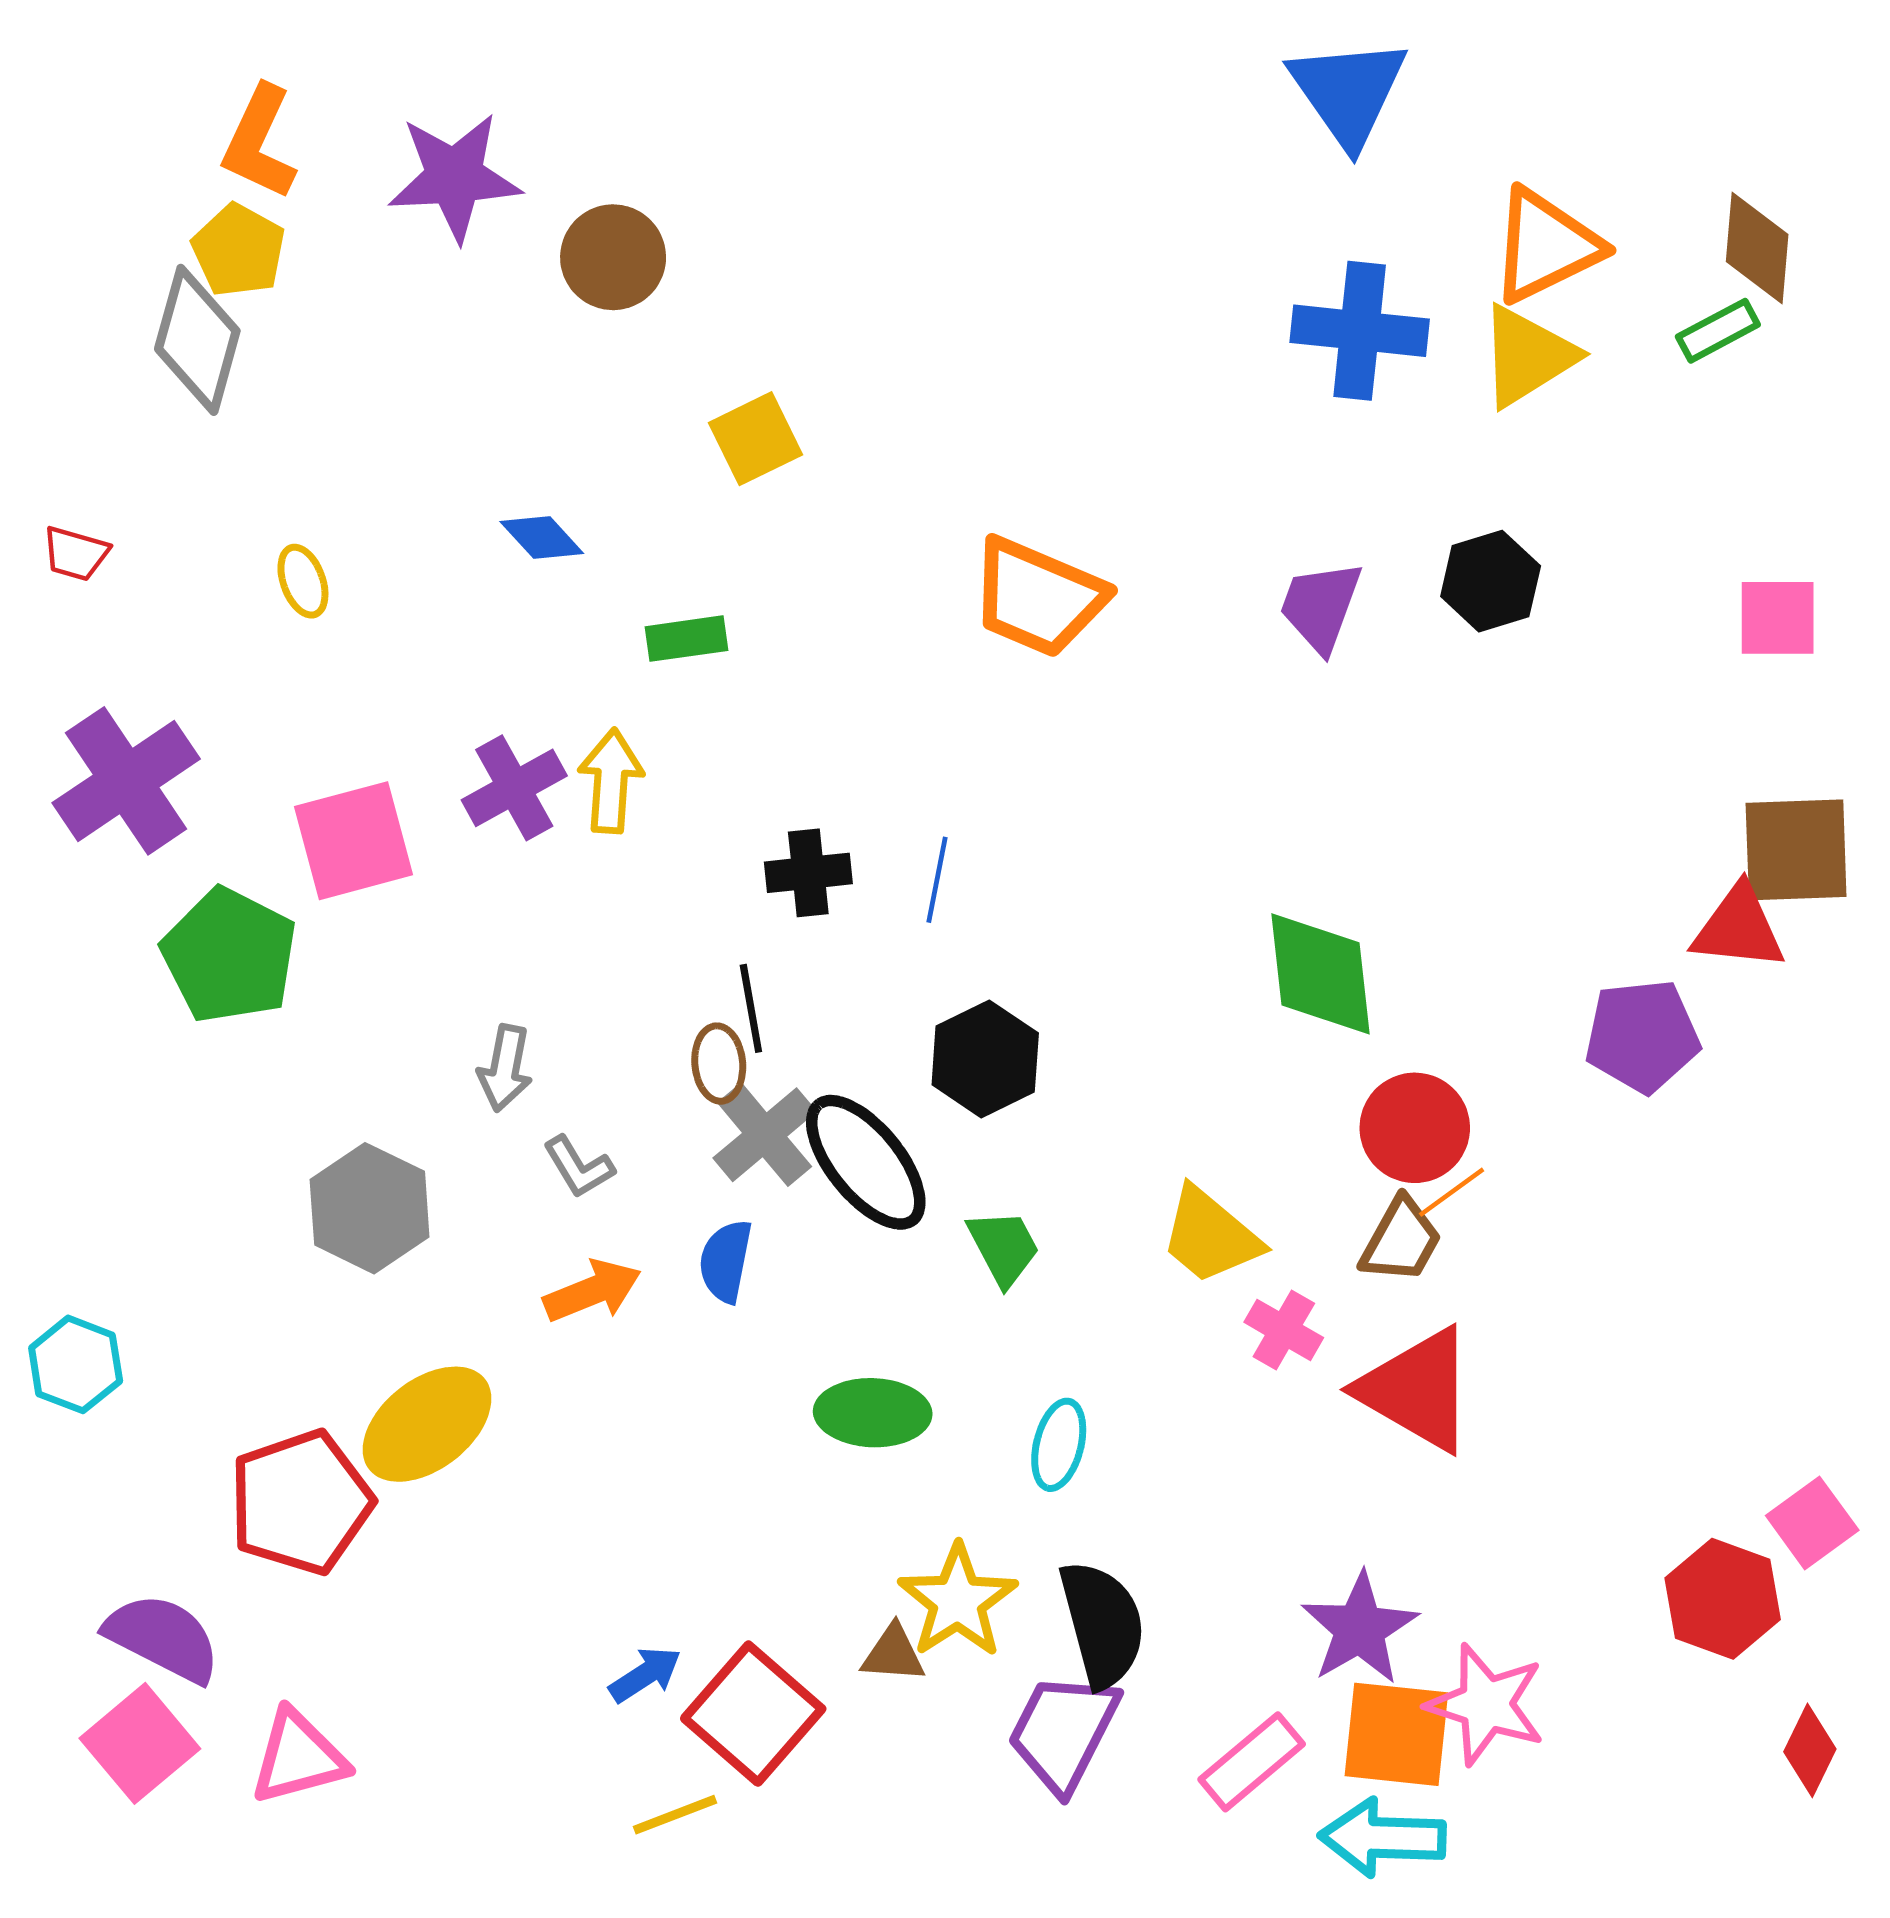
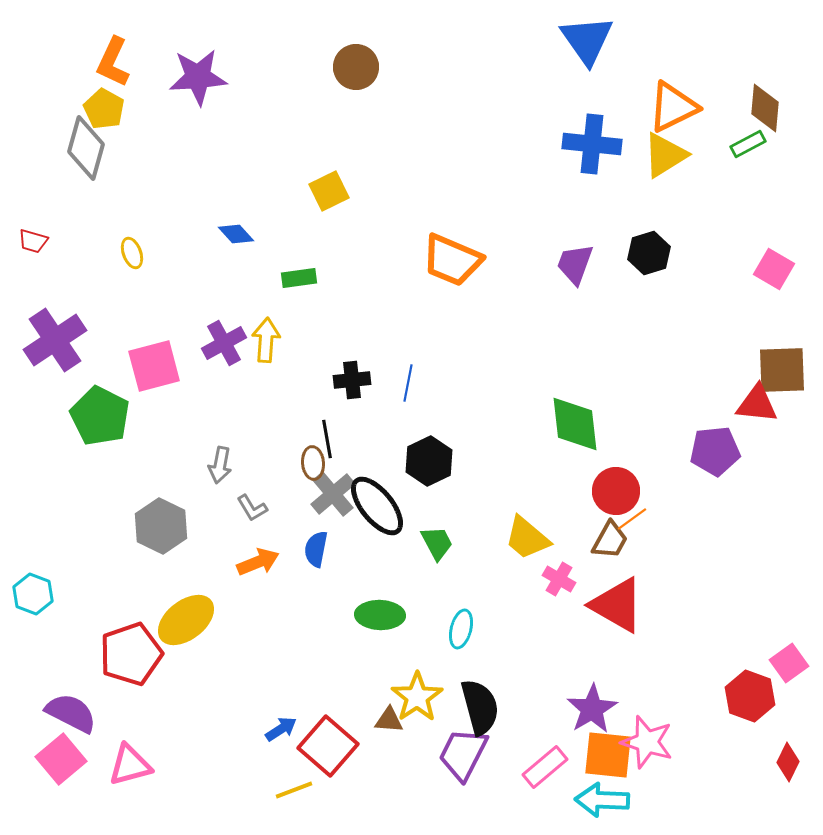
brown circle: (613, 257) -> (356, 67), moved
pink square: (1778, 618) -> (774, 269), turned 30

